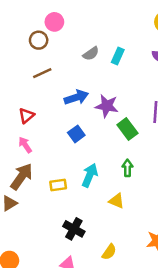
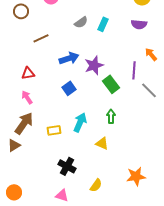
brown circle: (39, 40) -> (21, 11), moved
purple star: (107, 106) -> (94, 65), turned -30
red triangle: (26, 116) -> (28, 73), turned 32

